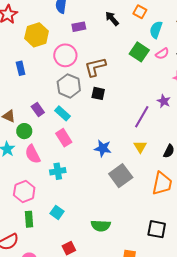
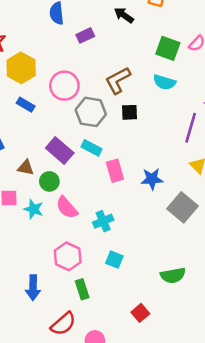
cyan semicircle: (156, 30) -> (164, 82), moved, turned -78
yellow hexagon: (37, 35) -> (21, 68), moved
pink circle: (65, 55) -> (64, 86), moved
blue rectangle: (21, 68) -> (26, 105), turned -32
purple rectangle: (38, 110) -> (60, 151), size x1.5
pink rectangle: (64, 138) -> (115, 171), moved, turned 30
cyan square: (57, 212) -> (114, 260), moved

